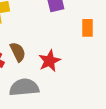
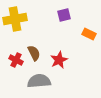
orange rectangle: (87, 28) -> (89, 34), turned -64

